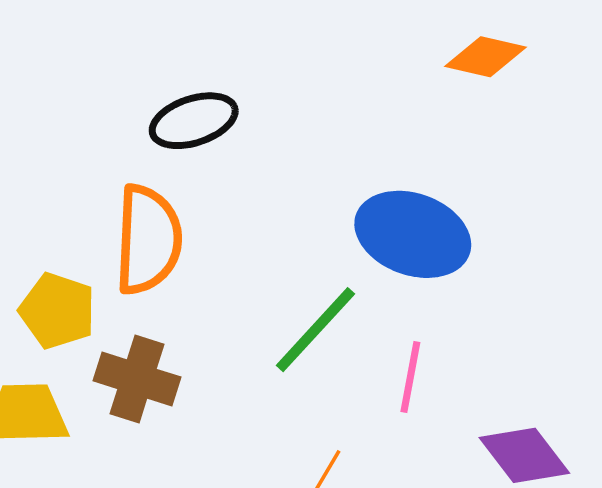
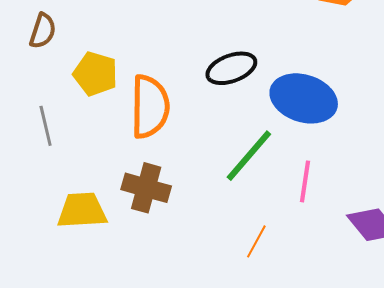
black ellipse: (194, 121) -> (231, 68), moved
yellow pentagon: (57, 311) -> (95, 74), moved

